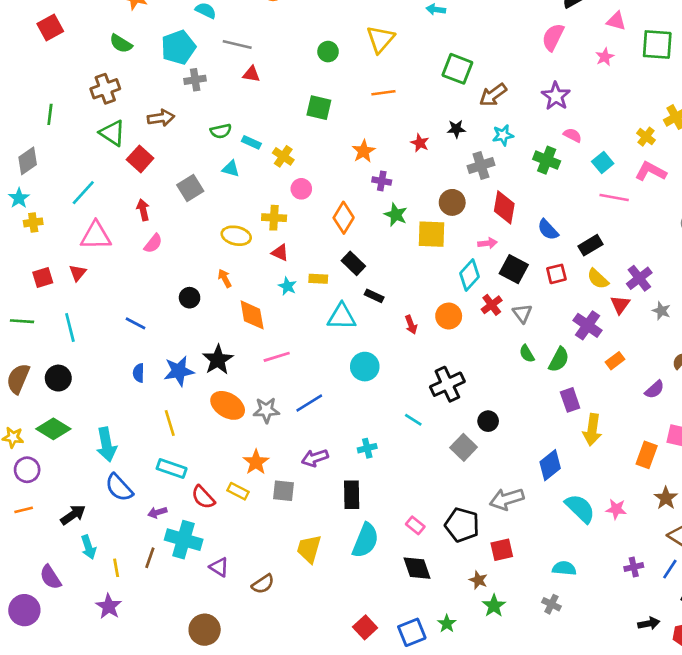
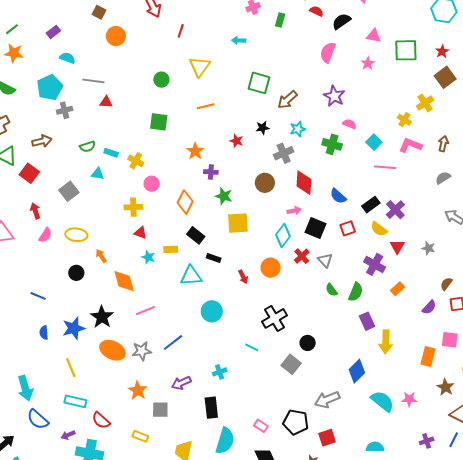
yellow square: (432, 234) -> (238, 223), moved
yellow ellipse: (236, 236) -> (76, 235), moved
purple cross: (639, 278) -> (395, 210), moved
yellow rectangle: (238, 491) -> (140, 436), moved

